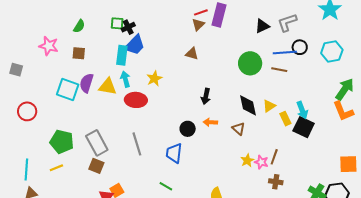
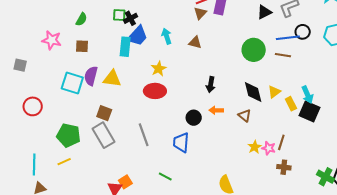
cyan arrow: (125, 79) -> (167, 36), moved
red ellipse: (136, 100) -> (155, 91), moved
brown square: (96, 166) -> (104, 113), moved
green line: (166, 186) -> (165, 177), moved

